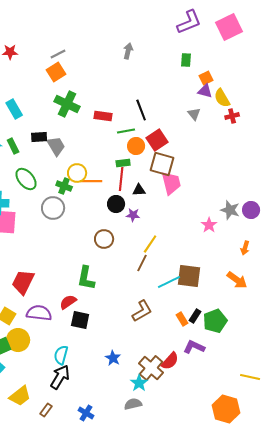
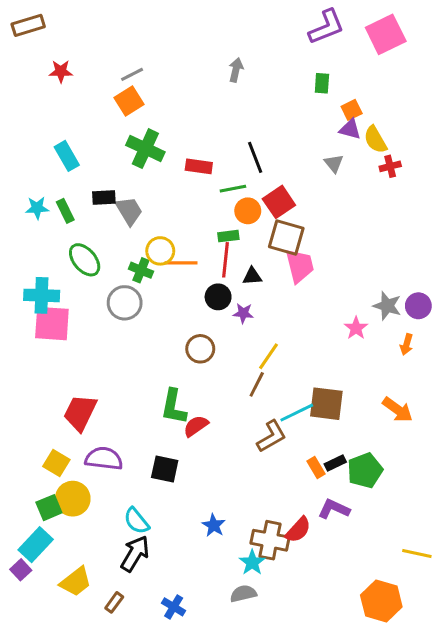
orange arrow: (245, 248) -> (406, 344), moved
red semicircle: (68, 302) -> (196, 426), moved
brown L-shape: (142, 311) -> (271, 436), moved
black rectangle: (195, 316) -> (335, 463), turned 32
cyan semicircle: (61, 355) -> (136, 521), turned -54
brown cross: (151, 368) -> (270, 540), turned -30

